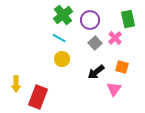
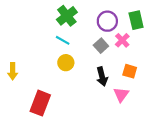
purple circle: (90, 20) -> (107, 21), moved
black arrow: (96, 72) -> (102, 76), turned -66
yellow arrow: (16, 84) -> (13, 71), moved

